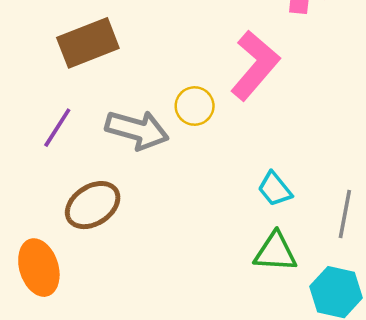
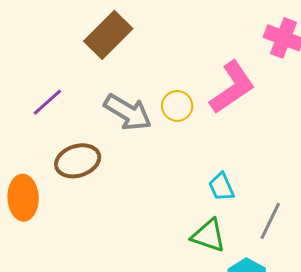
brown rectangle: (88, 43) -> (108, 35), turned -39
purple line: (57, 128) -> (47, 102), moved

